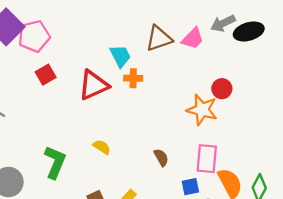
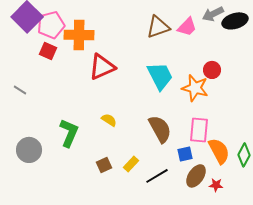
cyan trapezoid: (120, 56) -> (160, 76), moved, size x1.4
red square: (46, 75) -> (48, 51), moved, turned -36
orange cross: (133, 78) -> (79, 35), moved, size x1.8
brown semicircle: (161, 157) -> (160, 129), size x1.8

